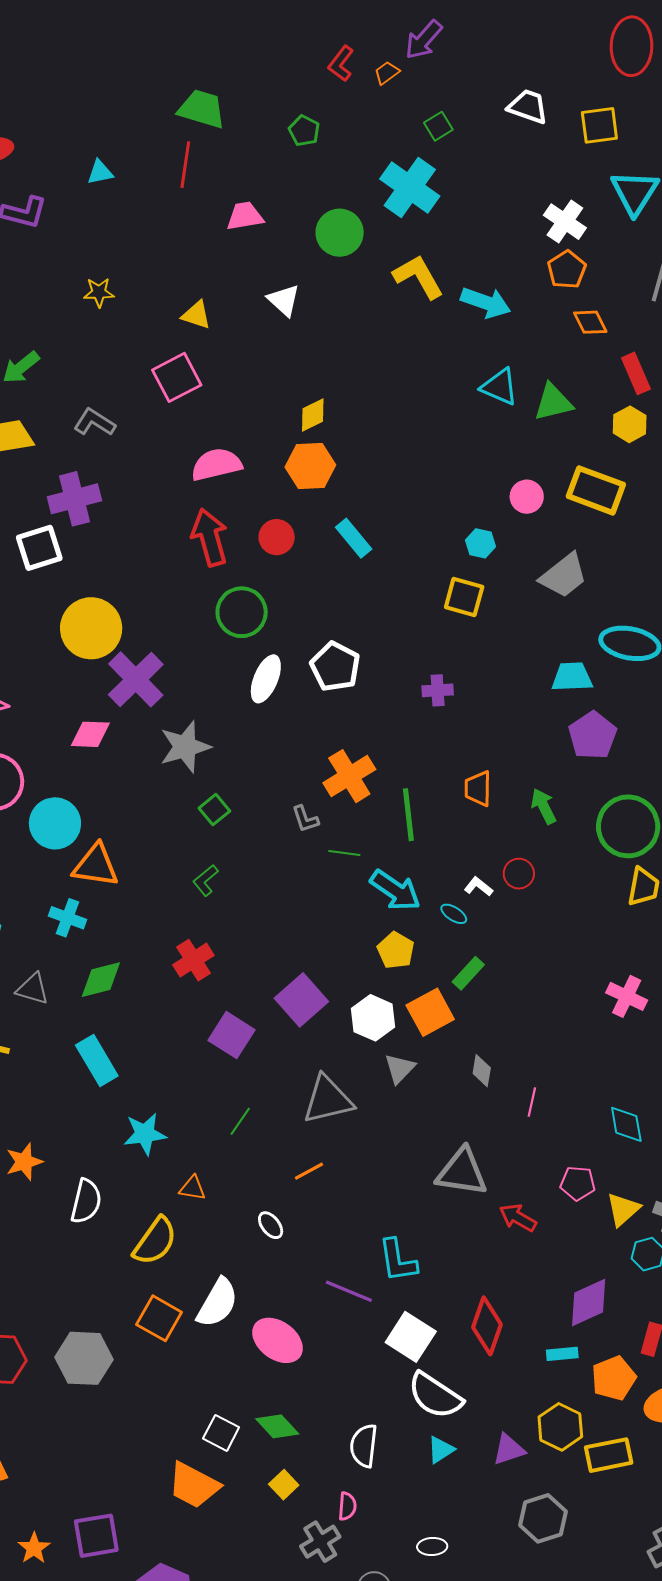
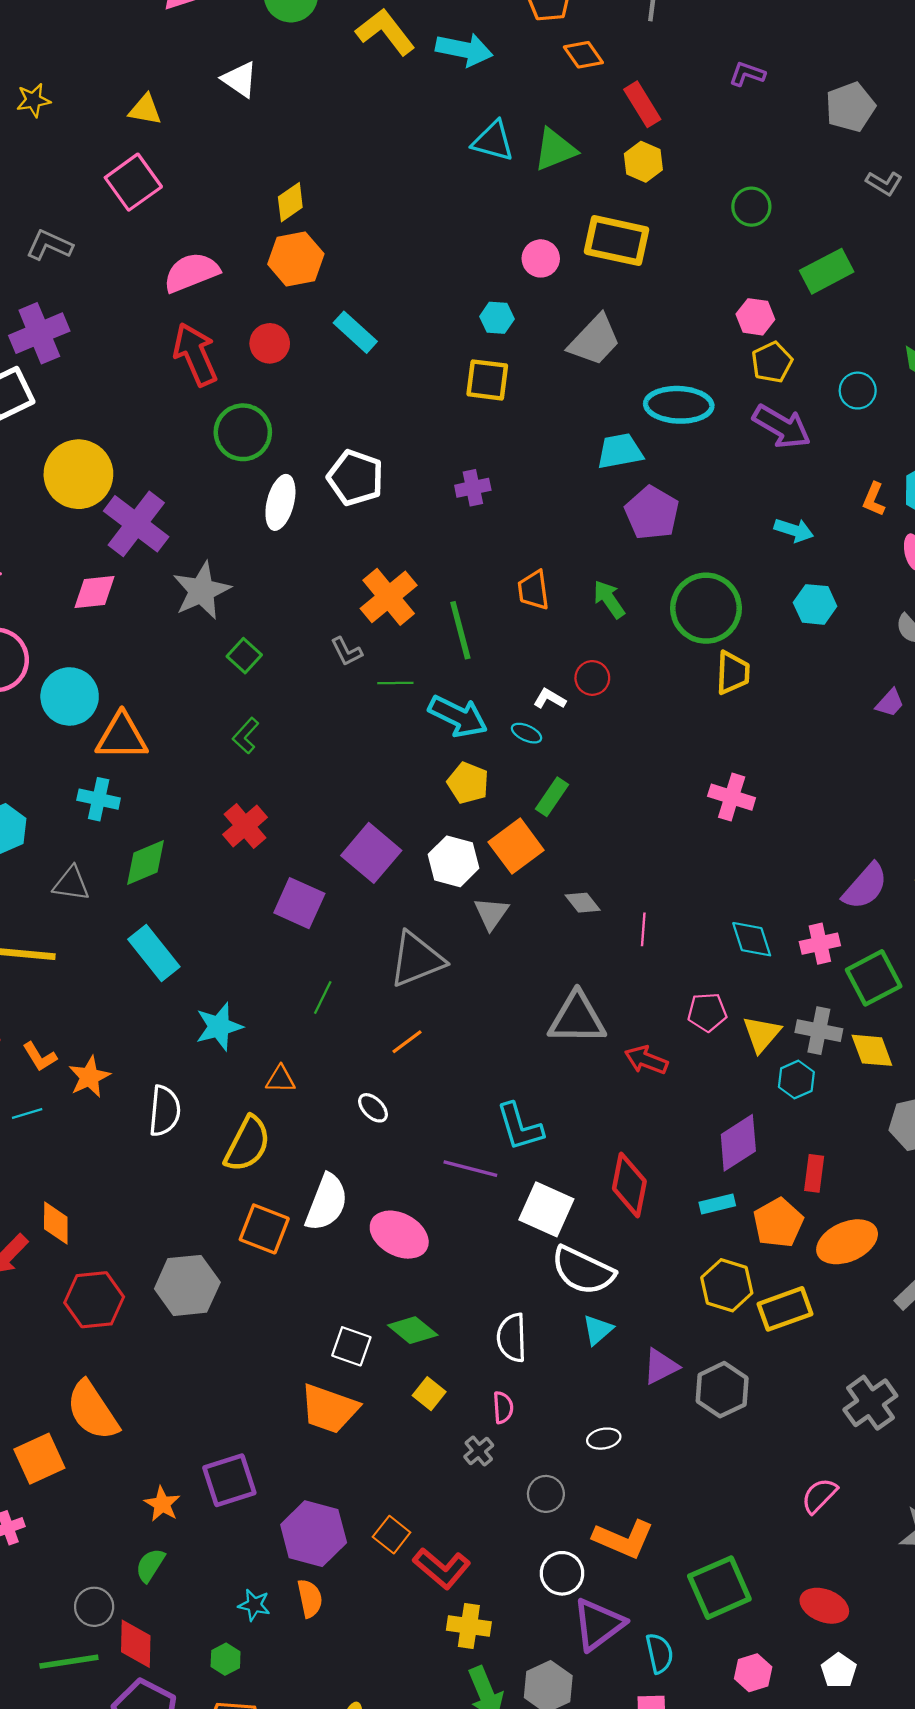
gray diamond: (482, 1071) -> (583, 903), turned -40
purple triangle: (509, 1449) -> (661, 1366), moved
gray cross: (320, 1542) -> (479, 1451), size x0.7

